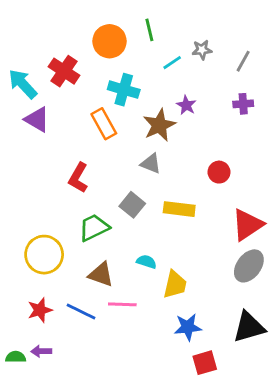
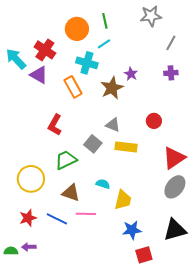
gray star: (202, 50) -> (151, 16), moved, size x1.5
cyan line: (172, 63) -> (104, 44), moved
purple triangle: (37, 119) -> (39, 75), moved
gray triangle: (151, 164) -> (113, 125), moved

